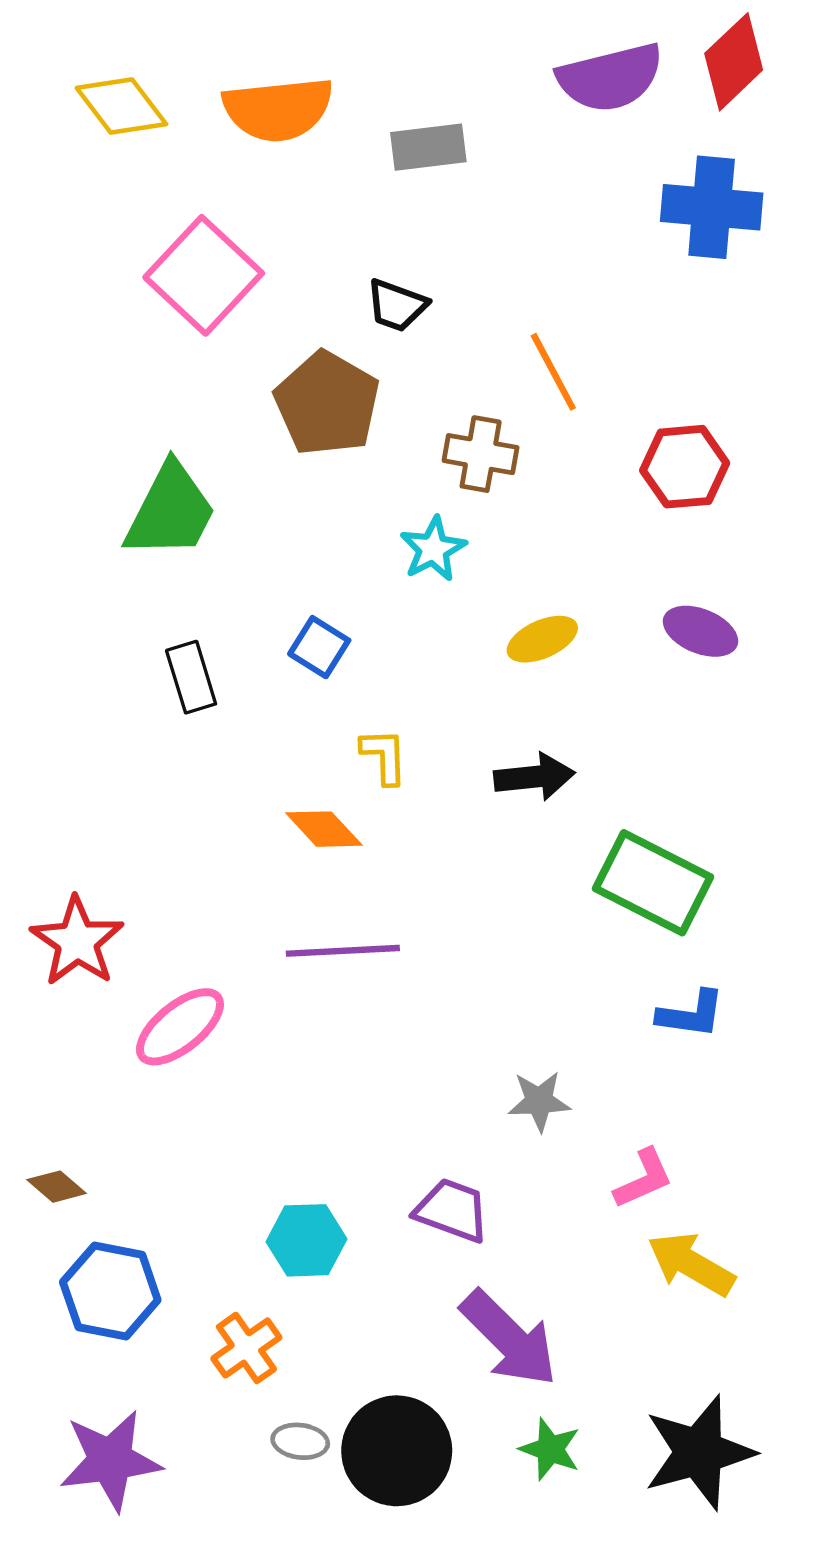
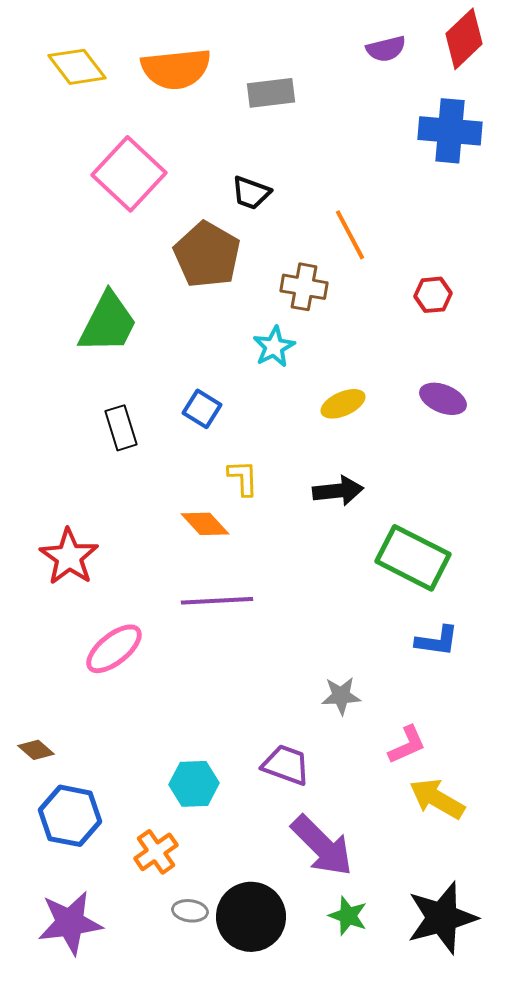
purple semicircle: (610, 78) -> (386, 49), size x0.6
red hexagon: (685, 467) -> (433, 295), size x0.7
red star: (77, 941) -> (69, 557), moved

